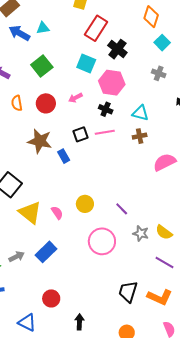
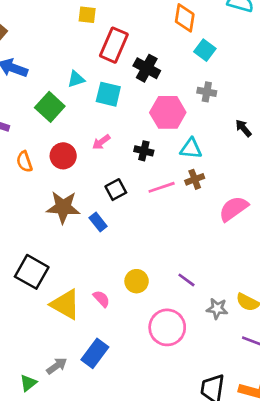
cyan triangle: (43, 28) -> (76, 79), moved
pink hexagon: (112, 83) -> (168, 112), moved
pink line: (105, 132) -> (162, 187), moved

